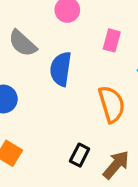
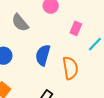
blue semicircle: (61, 69) -> (43, 55), moved

